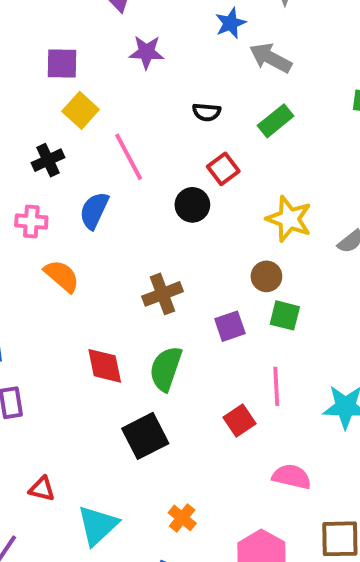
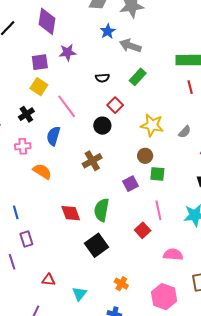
purple square: (62, 63) -> (40, 62), moved
brown cross: (162, 294) -> (92, 161), moved
cyan triangle: (98, 525) -> (79, 294), size x0.7

